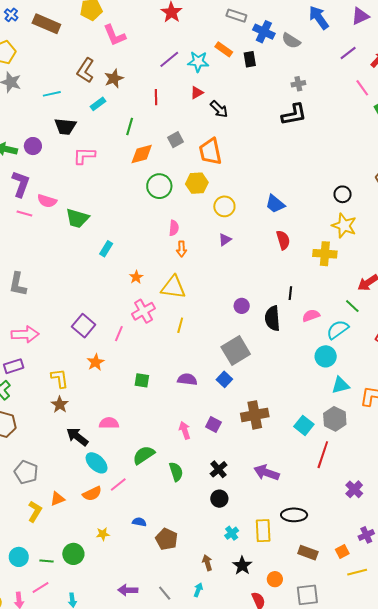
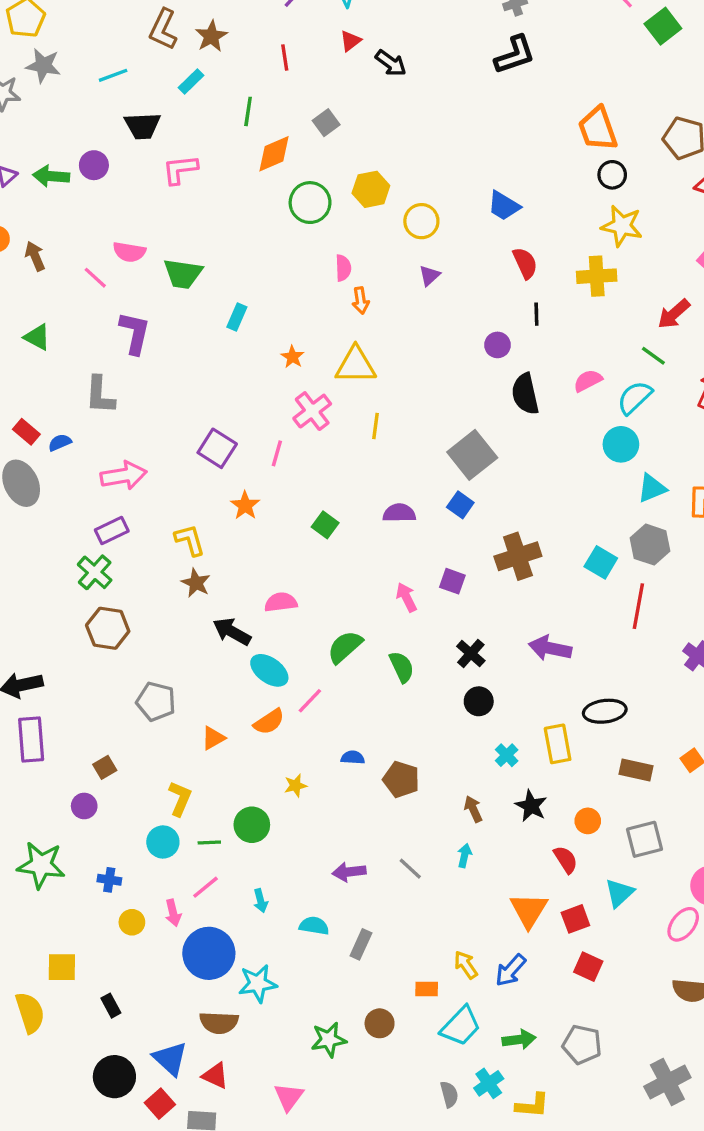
orange trapezoid: (210, 152) -> (598, 129), moved
purple L-shape: (21, 184) -> (135, 333), moved
pink line: (24, 213) -> (95, 278), turned 35
black line: (290, 293) -> (536, 314), moved
purple circle: (242, 306) -> (497, 345), moved
green square: (142, 380) -> (325, 525), turned 35
yellow L-shape: (35, 511) -> (180, 799), moved

